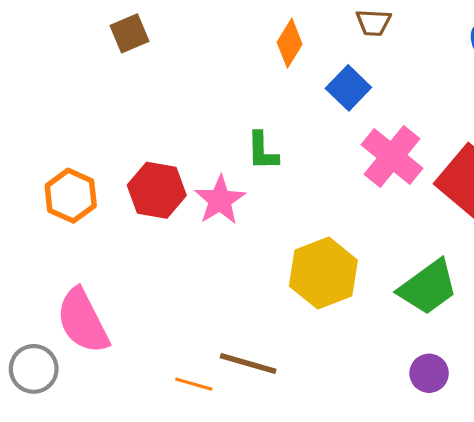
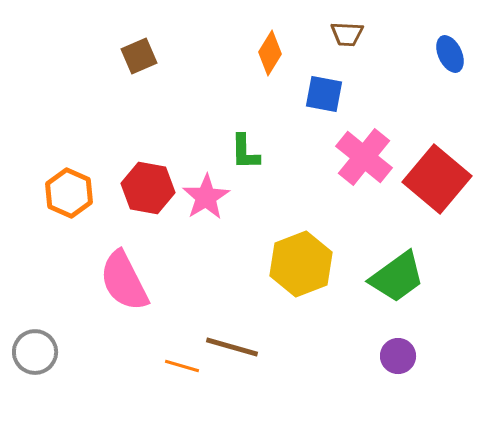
brown square: (130, 33) -> (139, 56), moved
blue square: (348, 88) -> (324, 94), turned -33
pink semicircle: (83, 321) -> (124, 281), moved

